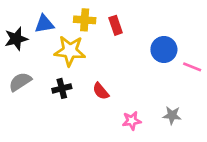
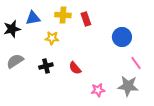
yellow star: (70, 51) -> (52, 38), size x0.6
pink line: (192, 67) -> (136, 63), moved, turned 32
gray star: (172, 115) -> (128, 86), size x1.5

